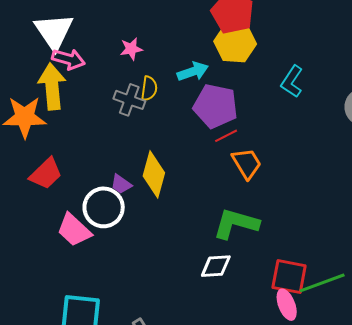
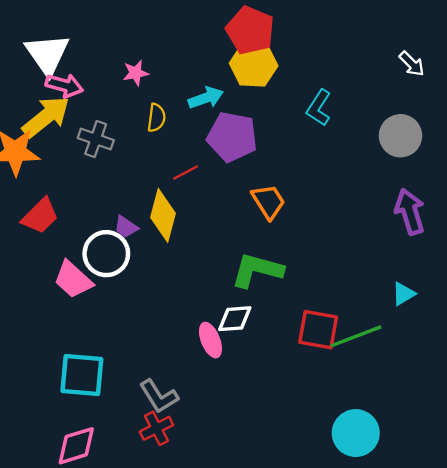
yellow arrow: (52, 86) -> (46, 117), turned 57
gray cross: (129, 100) -> (96, 139), moved
red line: (226, 136) -> (186, 172), moved
pink ellipse: (287, 305) -> (210, 340), moved

